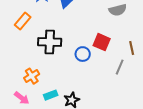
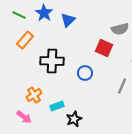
red square: (102, 42) -> (104, 48), moved
cyan rectangle: (51, 95) -> (57, 106), moved

